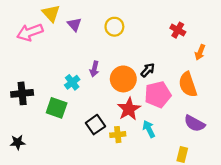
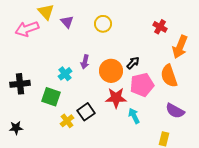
orange arrow: (200, 52) -> (180, 47), size x1.6
red star: (129, 109) -> (116, 98), turned 30
yellow cross: (118, 135) -> (67, 121), moved, turned -32

